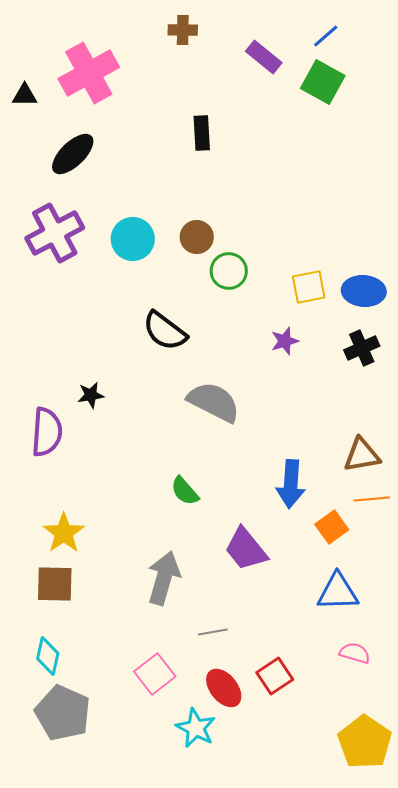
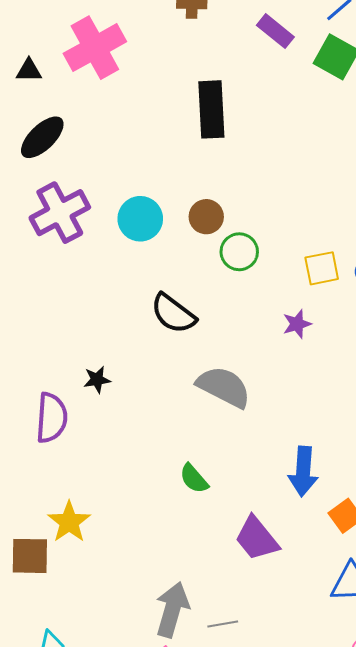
black rectangle: (202, 133) -> (211, 109), size x1.6
black ellipse: (73, 154) -> (42, 137), moved
gray arrow: (164, 578) -> (172, 610), moved
brown square: (55, 584) -> (30, 556), moved

